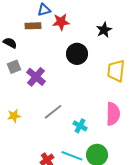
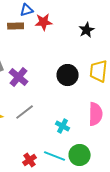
black circle: (77, 54) -> (68, 75), moved
gray line: (53, 112) -> (25, 112), moved

